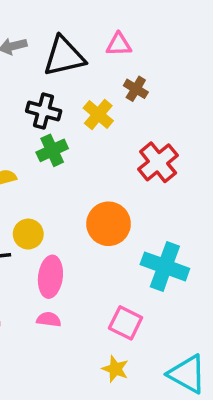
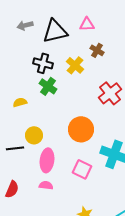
green cross: (52, 150) -> (48, 86), turned -30
pink square: (126, 323) -> (82, 169), moved

